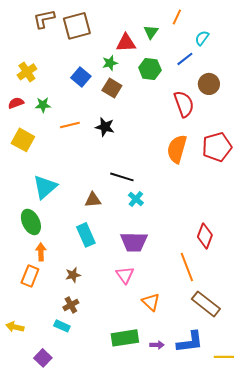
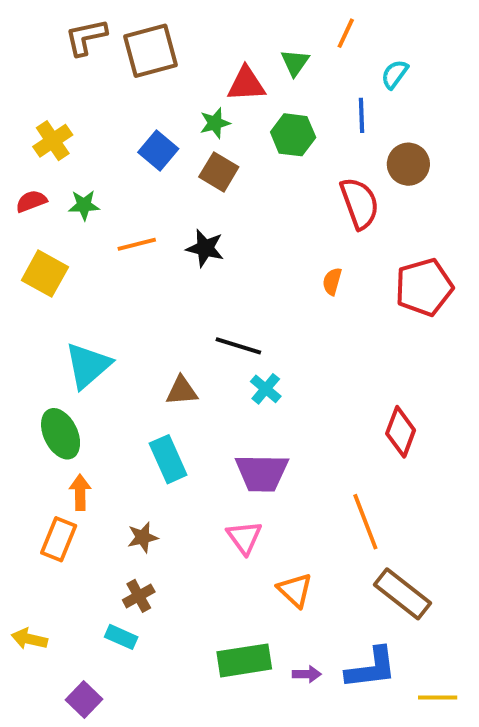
blue line: (185, 59) -> (361, 115), turned -54
orange semicircle: (177, 149) -> (332, 281), moved, size x0.5
red diamond: (205, 236) -> (401, 432), moved

